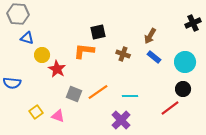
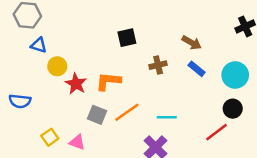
brown arrow: (150, 36) -> (192, 43), turned -91
orange L-shape: (84, 51) -> (108, 81), moved
brown cross: (123, 54) -> (158, 65), turned -32

